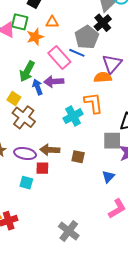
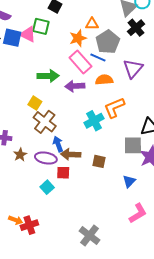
orange triangle: (52, 22) -> (92, 24), moved
black cross: (103, 23) -> (136, 28), moved
orange star: (35, 37) -> (78, 38), moved
green arrow: (27, 71) -> (48, 76), turned -120
orange semicircle: (103, 77) -> (104, 80), moved
blue arrow: (37, 87) -> (58, 144), moved
orange L-shape: (93, 103) -> (114, 108), turned -105
cyan square: (26, 183) -> (47, 187), turned 32

